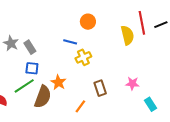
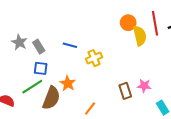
orange circle: (88, 22) -> (128, 23), moved
blue line: (70, 42) -> (70, 45), moved
brown rectangle: (100, 88) -> (125, 91), moved

